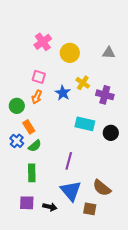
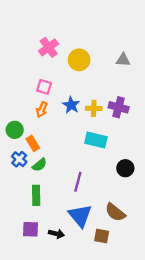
yellow cross: (83, 83) -> (94, 108), moved, turned -32
green circle: (17, 106) -> (15, 130), moved
black circle: (111, 133) -> (125, 168), moved

